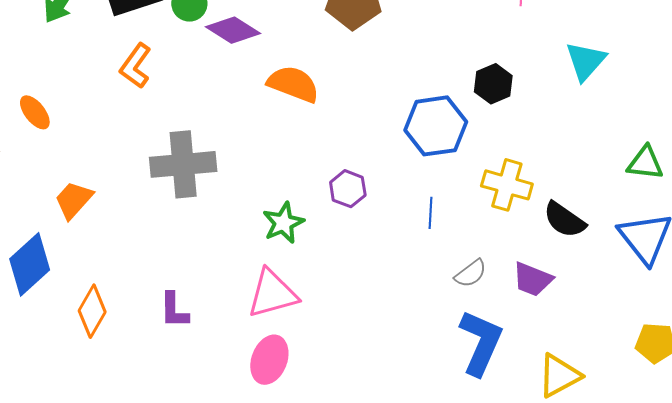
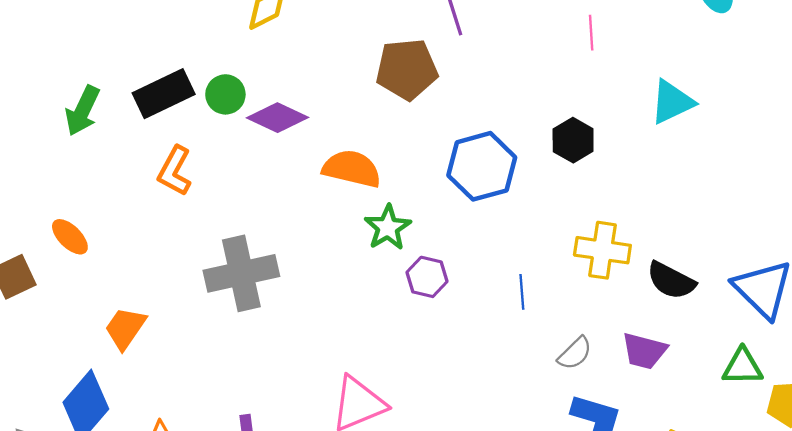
cyan triangle: (586, 61) -> (672, 102), turned 30
blue hexagon: (436, 126) -> (482, 166), moved
green triangle: (645, 163) -> (743, 367), moved
green star: (283, 223) -> (388, 228), moved

